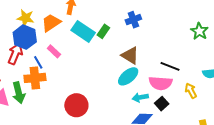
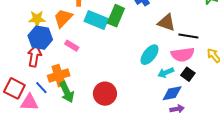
green rectangle: (103, 31) -> (116, 16), size x1.5
brown triangle: (130, 55) -> (167, 22), moved
blue line: (38, 62) -> (41, 88), moved
green arrow: (19, 93) -> (67, 92), moved

